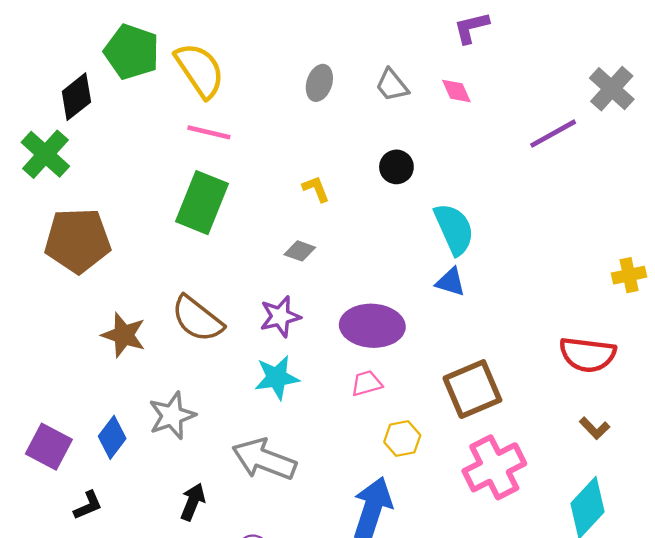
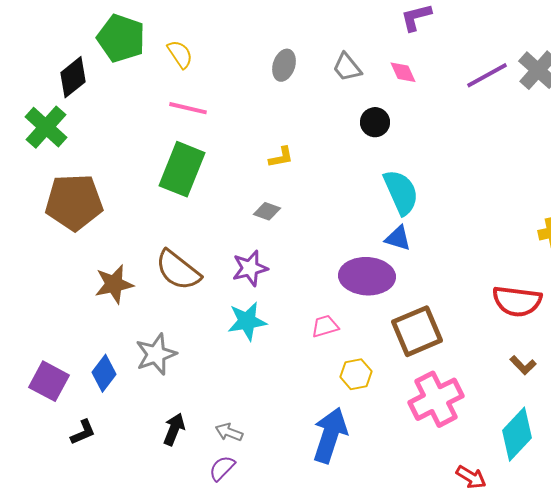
yellow semicircle: (200, 70) -> (180, 54), size x0.6
purple line: (553, 134) -> (487, 75), moved
black circle: (396, 167) -> (375, 122), moved
yellow L-shape: (316, 189) -> (281, 157), turned 100
purple ellipse: (372, 326) -> (367, 276), moved
brown star: (124, 335) -> (114, 284), turned -30
gray arrow: (264, 459) -> (229, 432), moved, size x0.5

